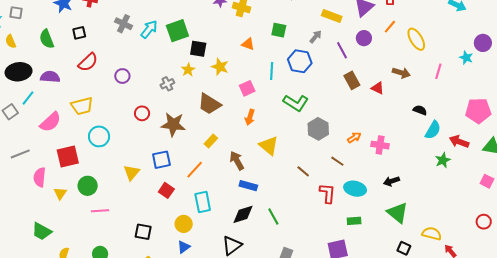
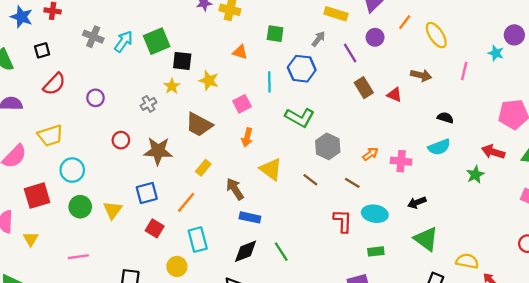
cyan semicircle: (433, 130) -> (439, 147), moved, turned 42
brown line: (303, 171) -> (310, 180), moved
green circle: (88, 186) -> (80, 207), moved

